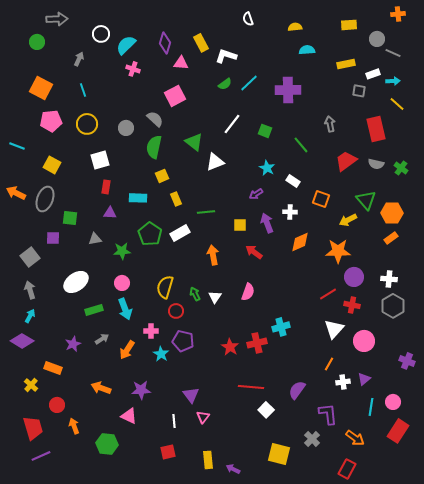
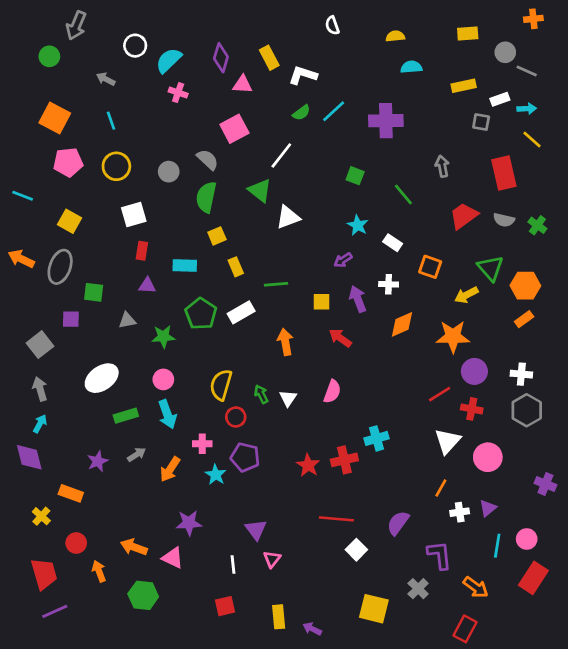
gray arrow: (57, 19) -> (76, 25), turned 115
gray arrow: (79, 59) -> (106, 79), turned -88
white line: (232, 124) -> (281, 156), moved
purple diamond: (22, 341) -> (29, 457), turned 45
orange arrow: (101, 388) -> (134, 547), moved

